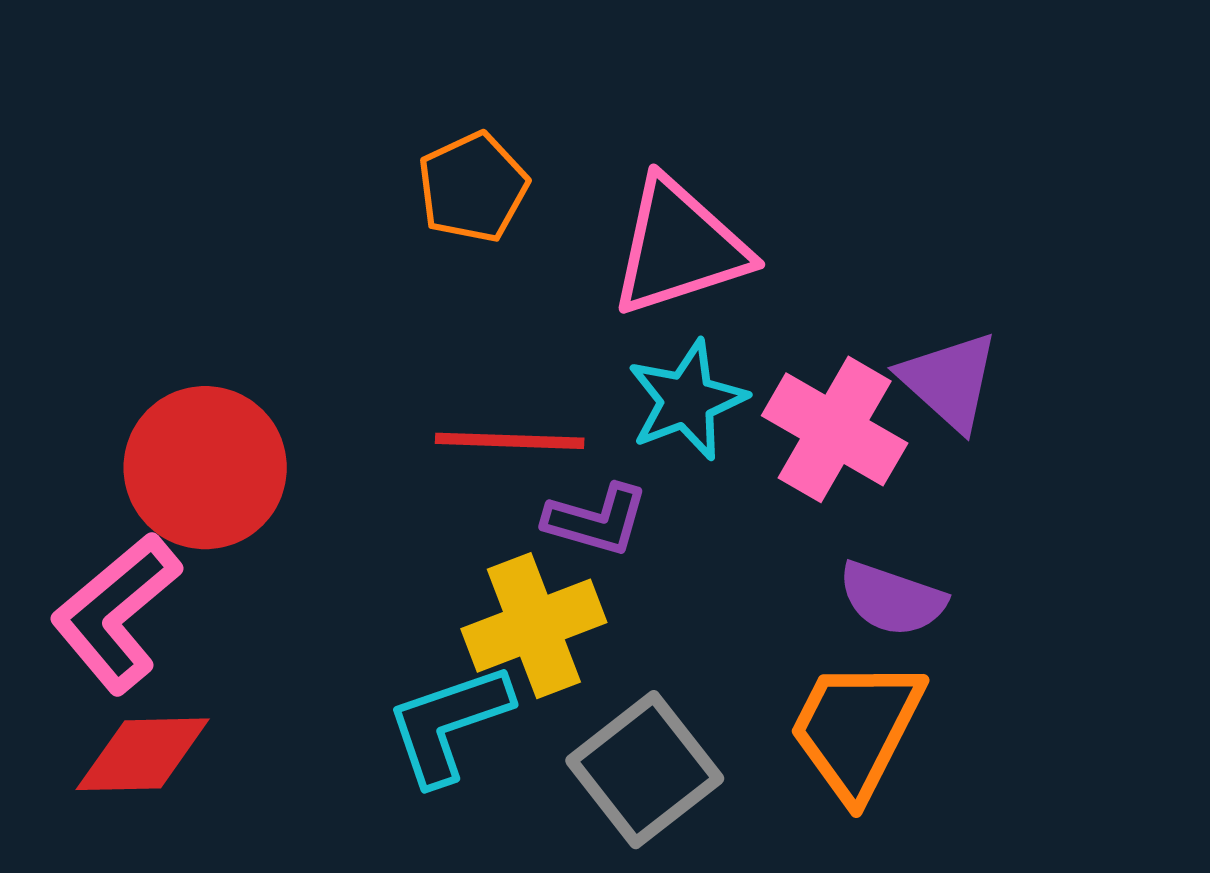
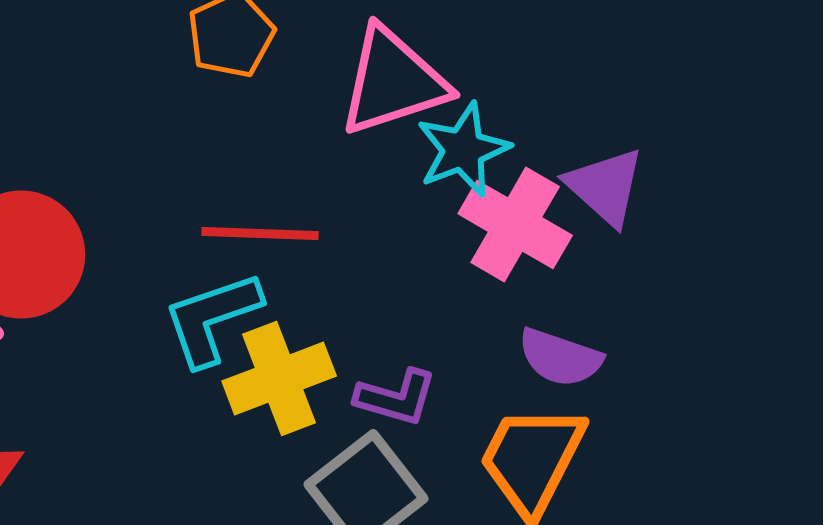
cyan star: (687, 400) -> (463, 150), moved
purple L-shape: (596, 520) -> (396, 398), moved
cyan L-shape: (449, 724) -> (212, 319), moved

